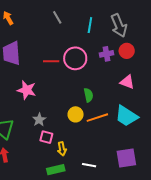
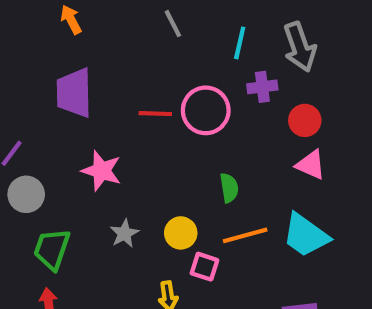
red circle: (127, 51) -> (305, 120), moved
purple cross: (107, 54) -> (262, 87), moved
yellow circle: (76, 114) -> (181, 233), moved
pink square: (46, 137) -> (204, 267), moved

